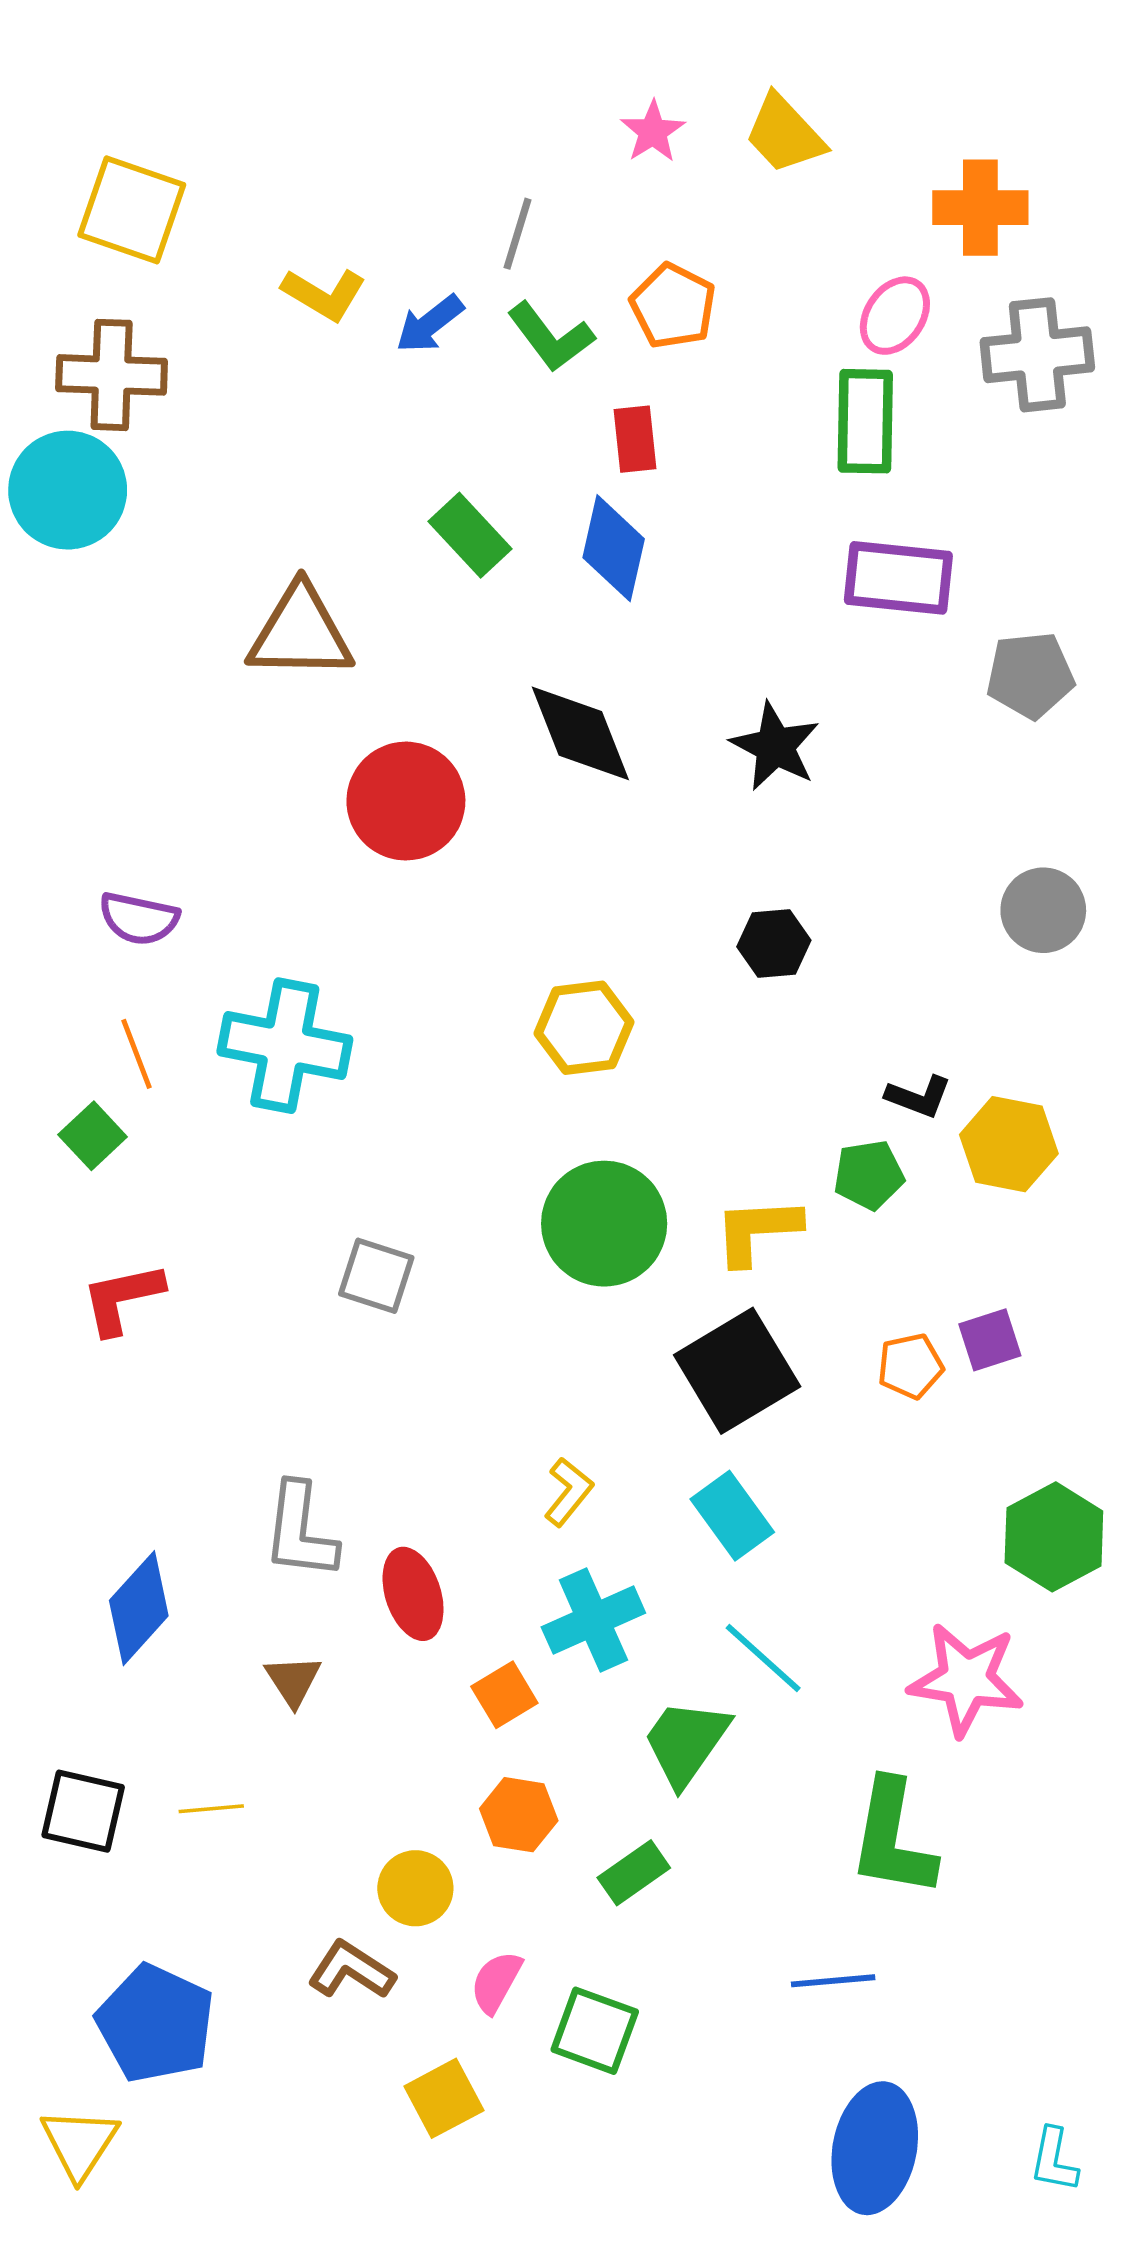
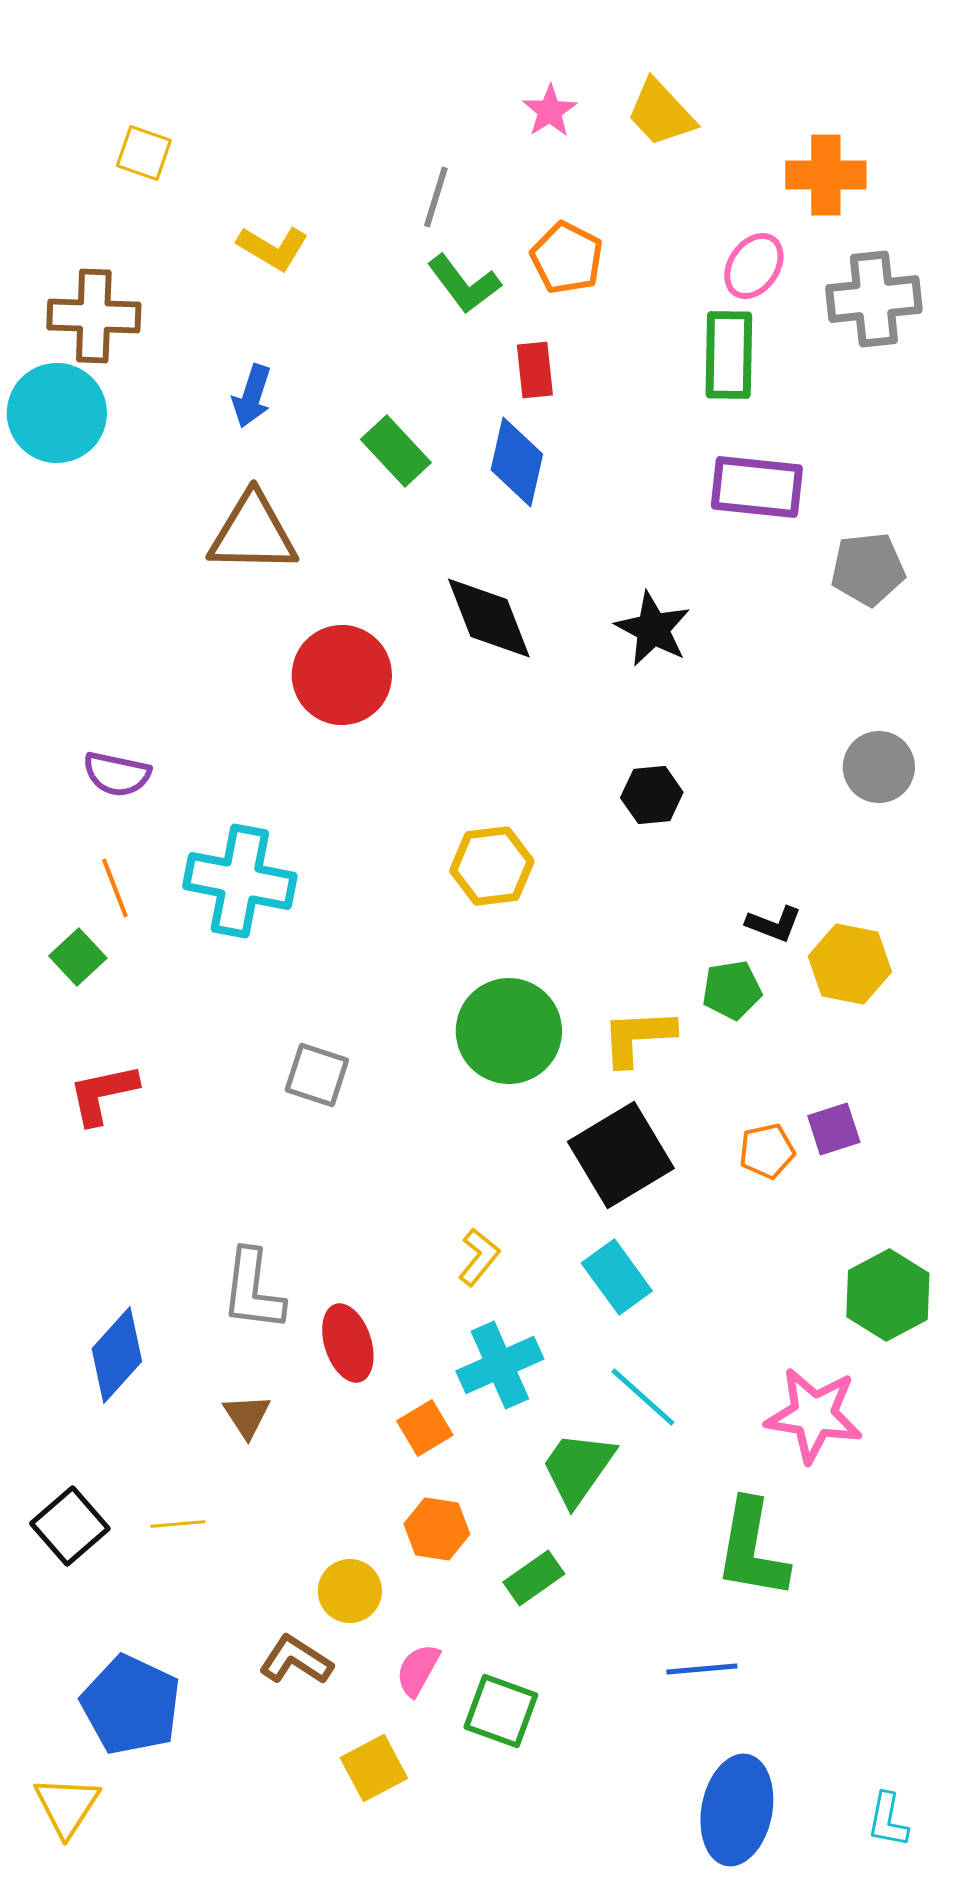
yellow square: (132, 210) -> (144, 153), moved, size x0.6
blue arrow: (430, 324) -> (252, 396), moved, turned -34
black square: (83, 1811) -> (70, 1526), turned 36

